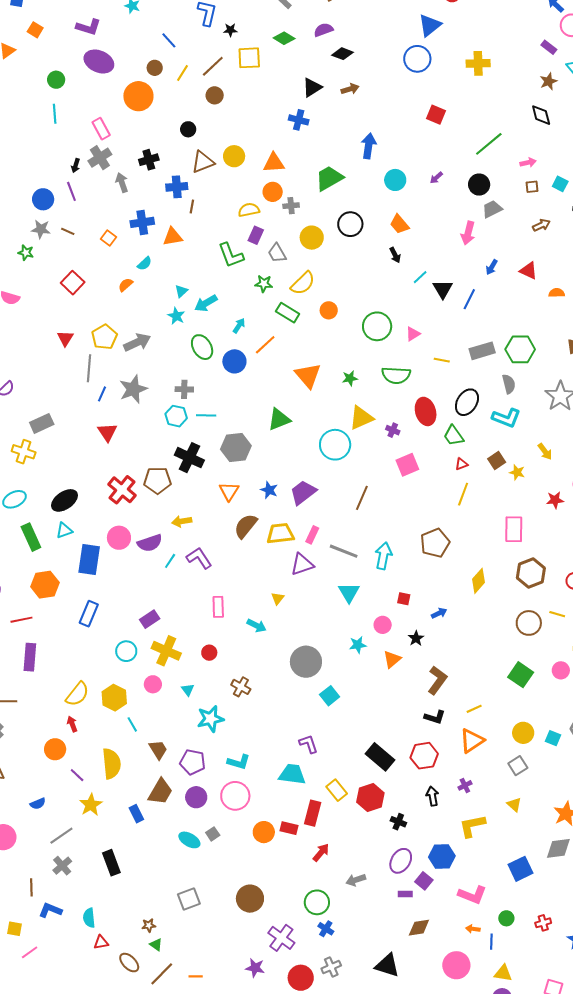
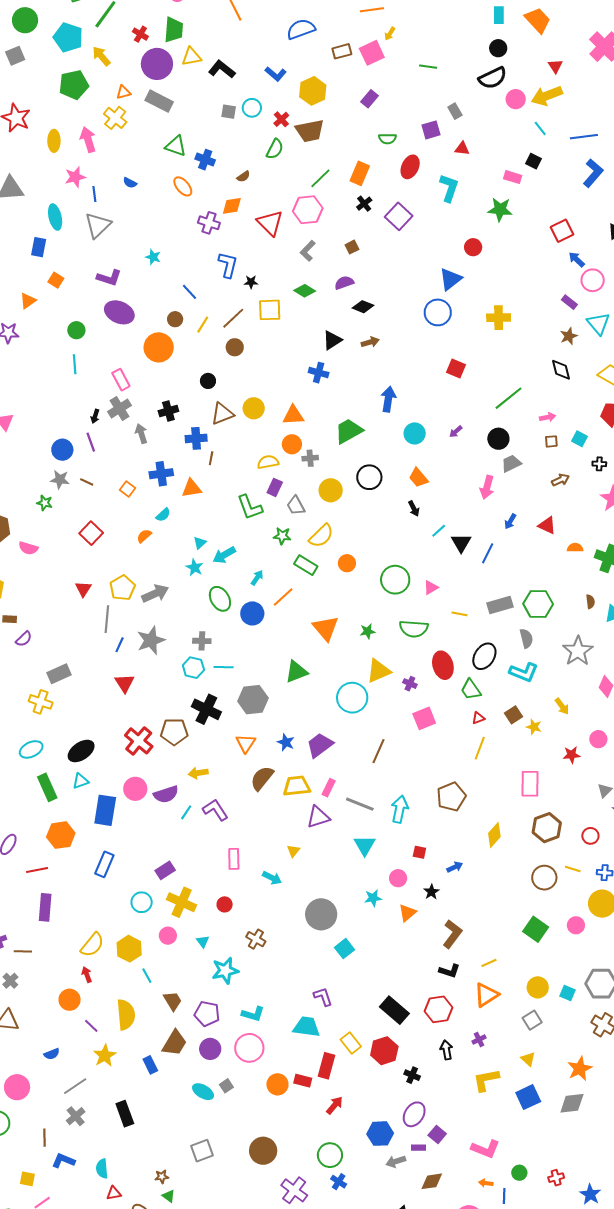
blue hexagon: (442, 857) -> (380, 1134), moved
blue square: (520, 869) -> (528, 1097), moved
gray arrow: (356, 880) -> (396, 1161), moved

